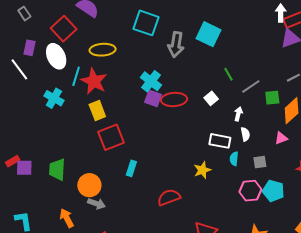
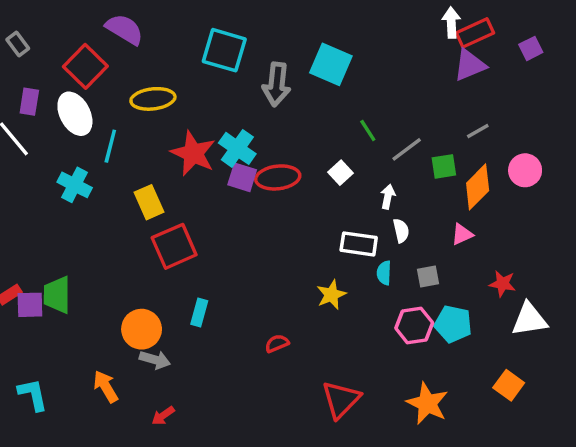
red star: (94, 81) -> (193, 153), moved
cyan rectangle: (131, 168) -> (199, 313), moved
green trapezoid: (57, 169) -> (57, 295), moved
red semicircle: (169, 197) -> (277, 343), size x0.6

